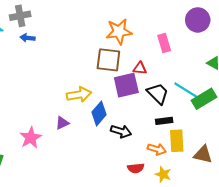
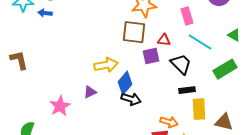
blue arrow: (28, 38) -> (45, 13), moved
purple square: (126, 85) -> (151, 56), size x0.7
cyan line: (186, 90) -> (200, 42), moved
black arrow: (121, 131) -> (131, 99), moved
orange arrow: (157, 149) -> (169, 122), moved

